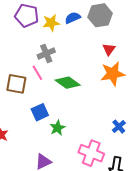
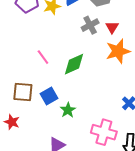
gray cross: (46, 53) -> (90, 25), moved
green diamond: (68, 83) -> (74, 64), turned -55
brown square: (16, 84) -> (23, 92), moved

